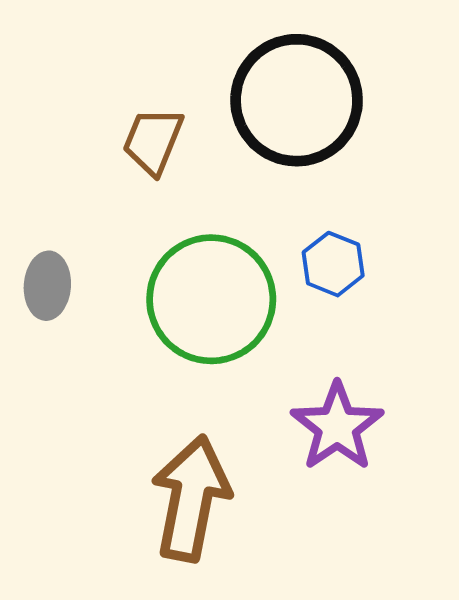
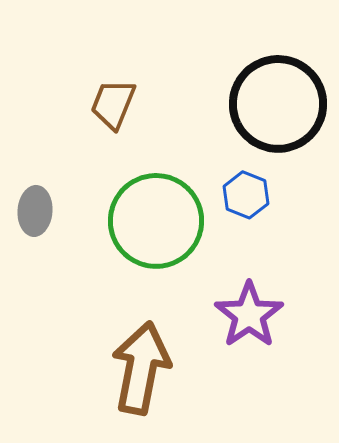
black circle: (297, 100) -> (278, 104), moved

